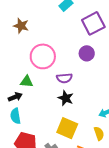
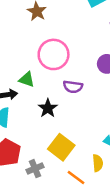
black star: (66, 98) -> (48, 108), moved

